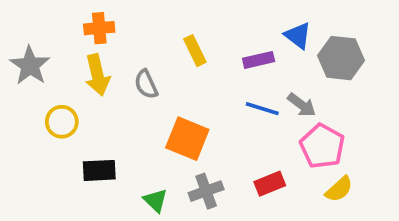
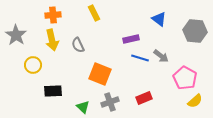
yellow rectangle: (195, 51) -> (94, 13), moved
gray hexagon: (341, 58) -> (195, 31), moved
purple rectangle: (259, 60) -> (131, 39), moved
pink pentagon: (322, 146) -> (185, 78), moved
yellow semicircle: (339, 189) -> (195, 101), moved

